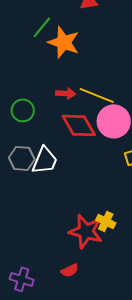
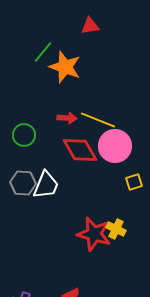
yellow cross: (106, 221) -> (116, 229), moved
red star: (86, 231) -> (94, 234), moved

